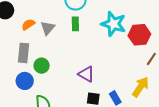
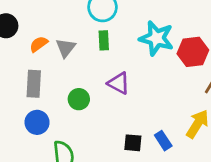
green circle: (42, 66) -> (79, 99), moved
purple triangle: (86, 74) -> (119, 83), moved

